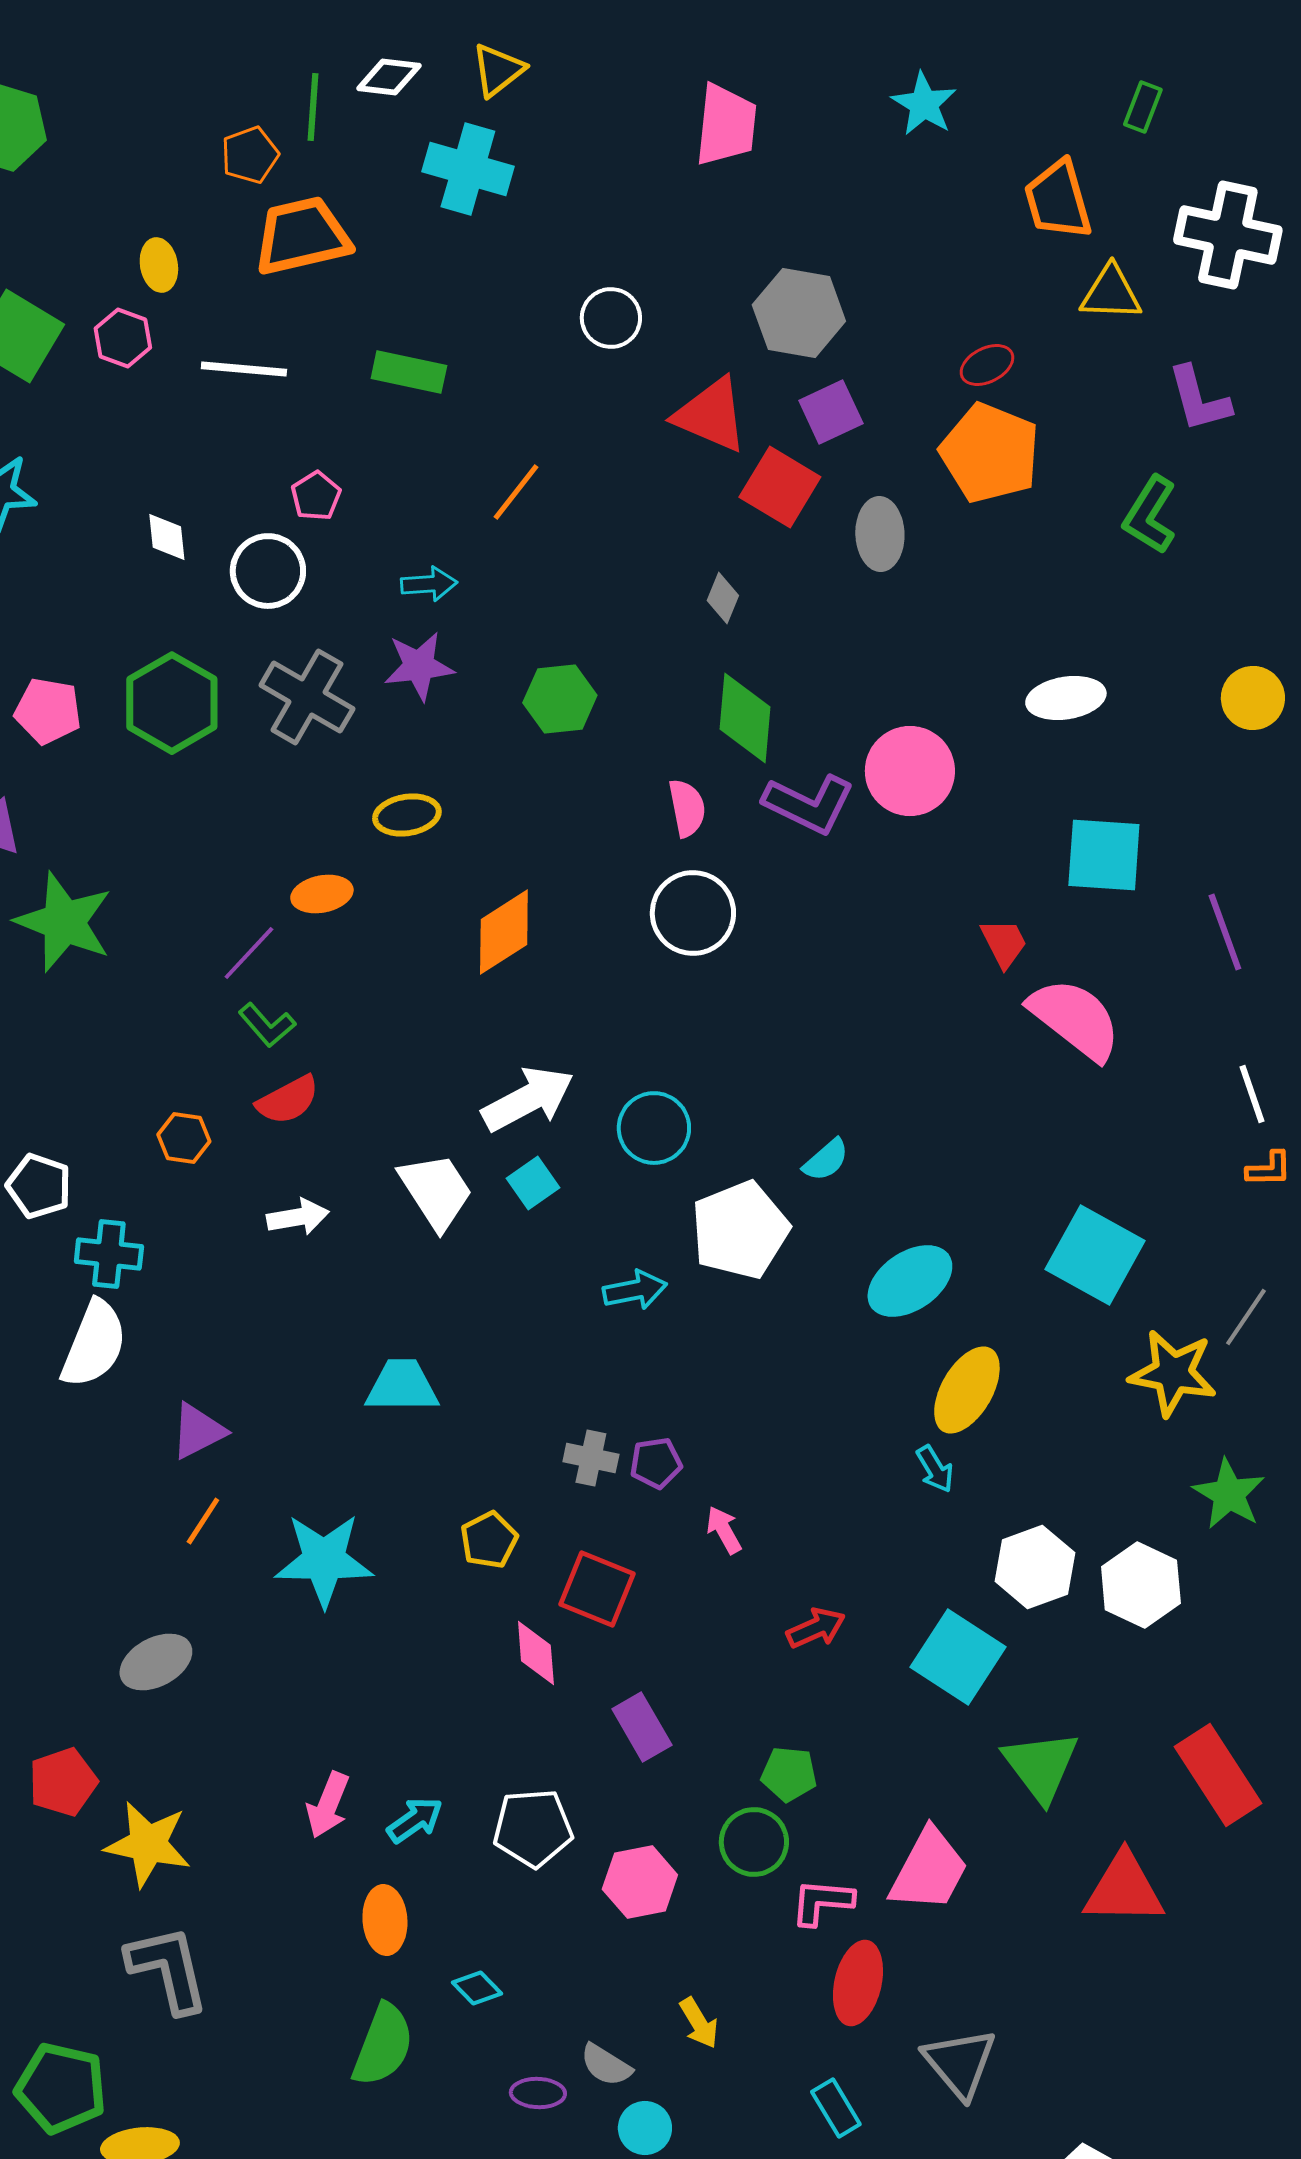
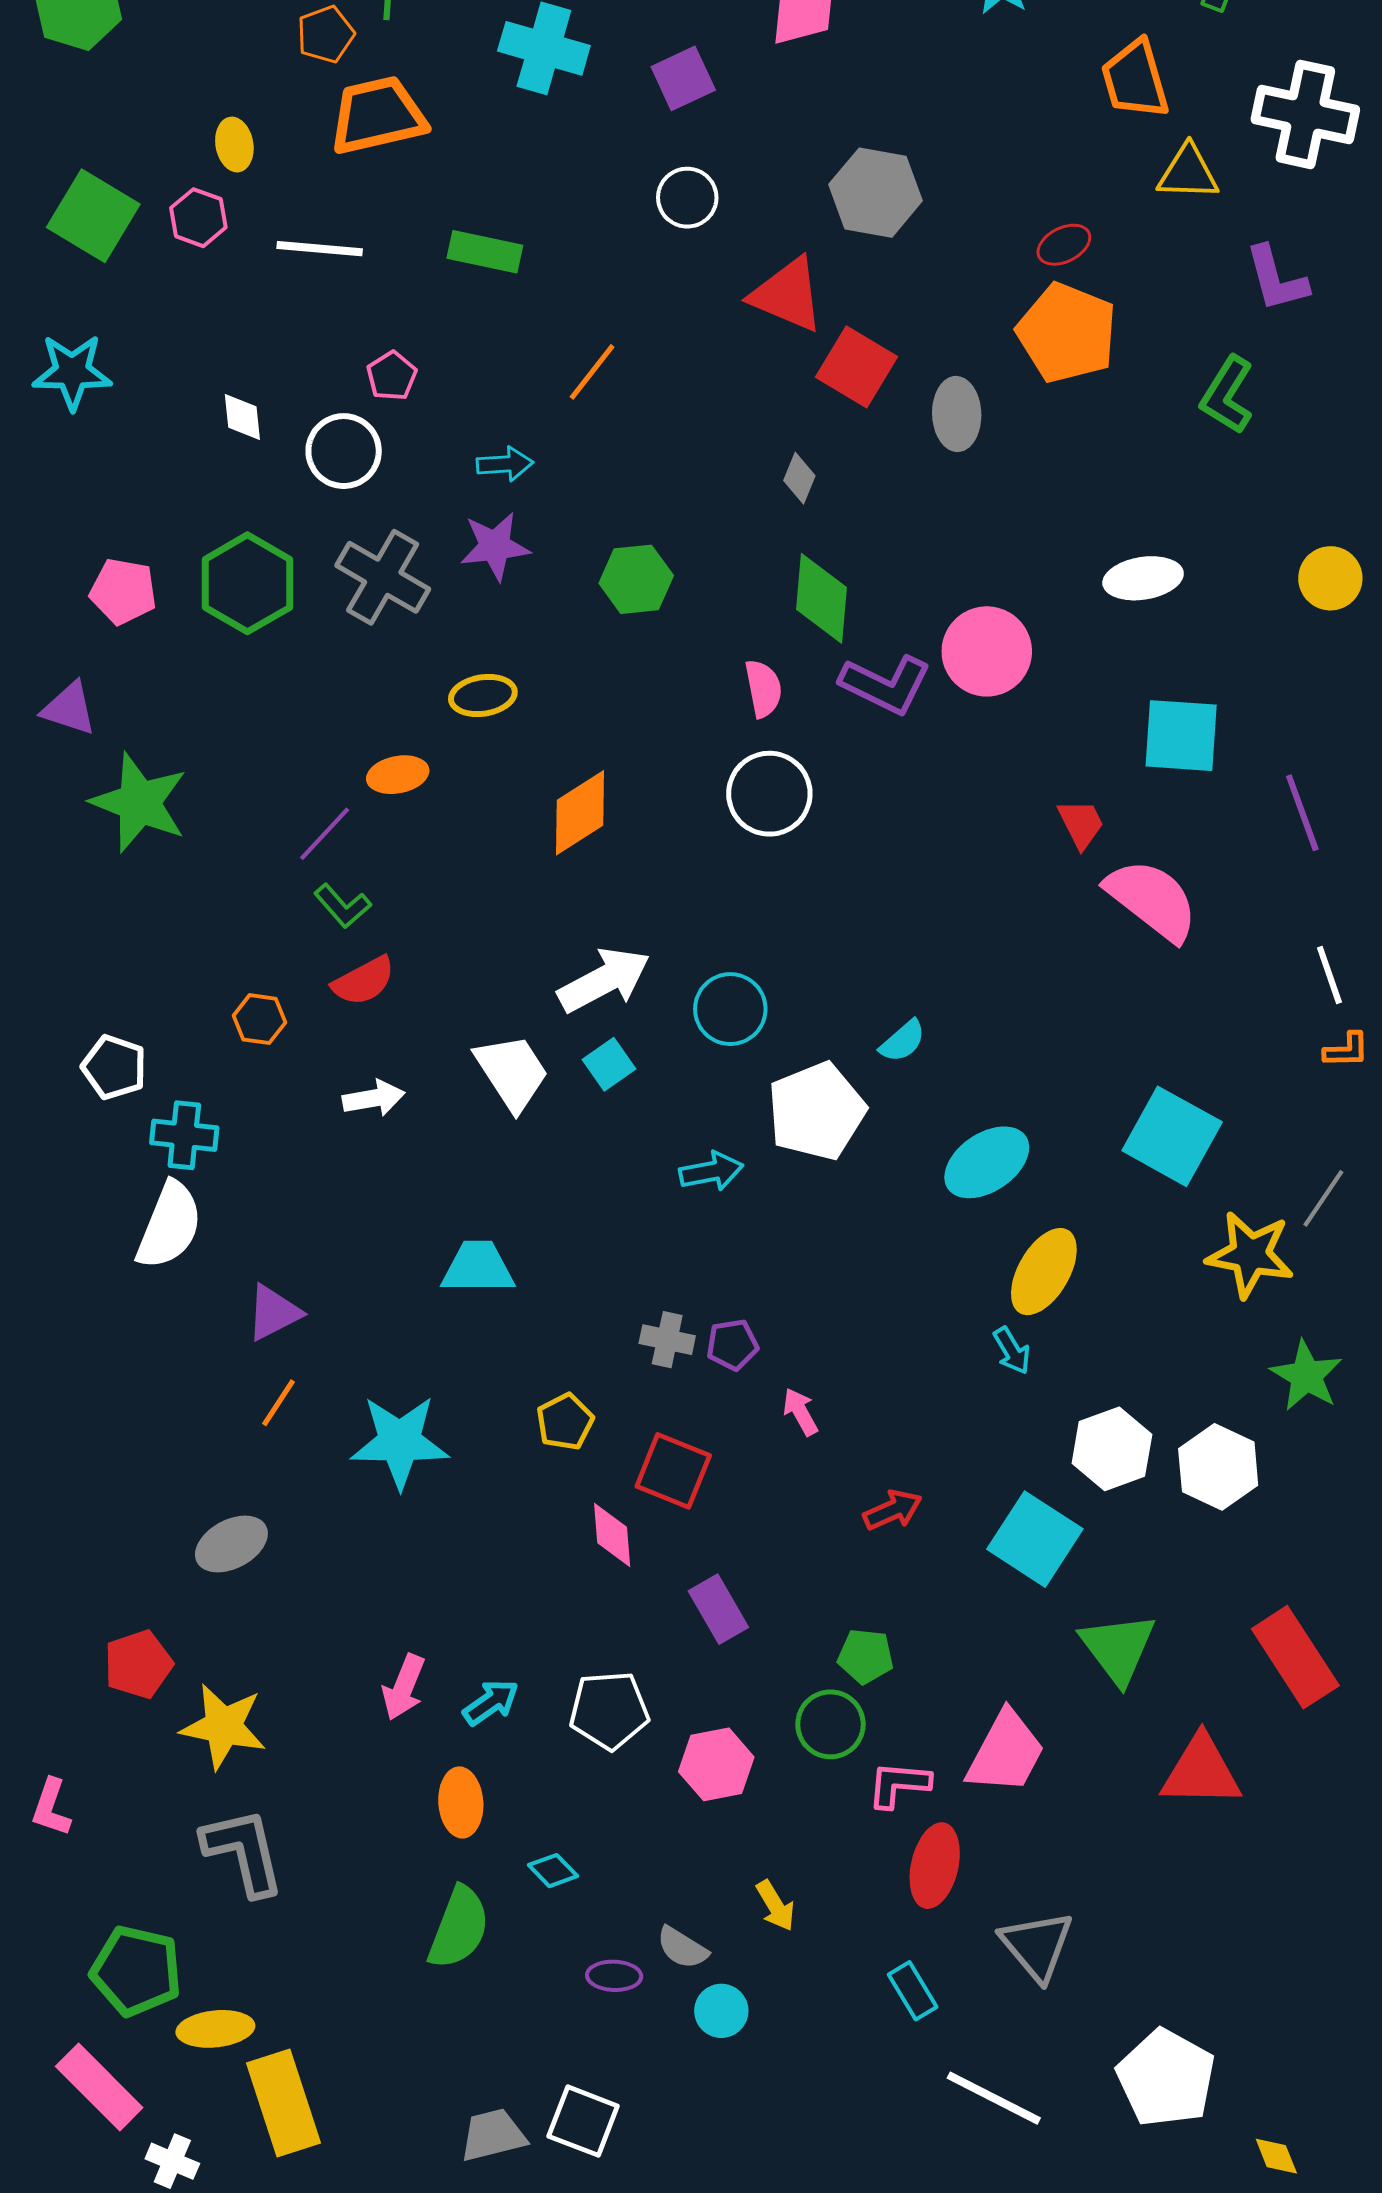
purple square: (831, 412) -> (683, 78), moved

